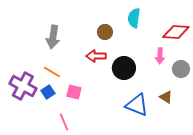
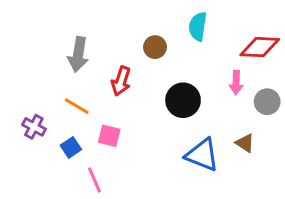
red arrow: (96, 56) -> (121, 81), moved, turned -72
purple cross: (23, 86) -> (34, 127), size x0.6
blue square: (48, 92) -> (71, 147), moved

